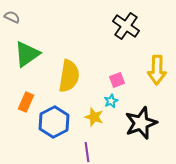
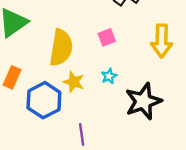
pink square: (117, 80) -> (107, 37), moved
yellow star: (94, 117) -> (74, 82), moved

